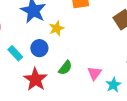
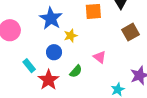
cyan rectangle: (15, 53) -> (29, 66), moved
pink triangle: (95, 73) -> (100, 57), moved, turned -32

